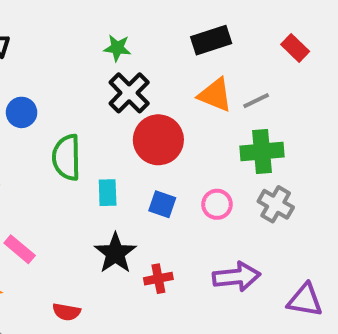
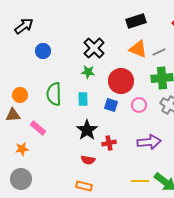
green star: (117, 48) -> (88, 72), moved
blue circle: (22, 112) -> (43, 51), moved
red circle: (158, 140) -> (121, 81), moved
green semicircle: (66, 157) -> (54, 94), moved
red semicircle: (66, 312) -> (88, 160), moved

